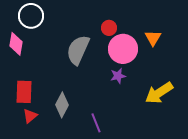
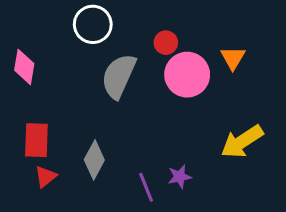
white circle: (31, 16) -> (93, 24), moved
purple star: (118, 76) -> (180, 177), moved

